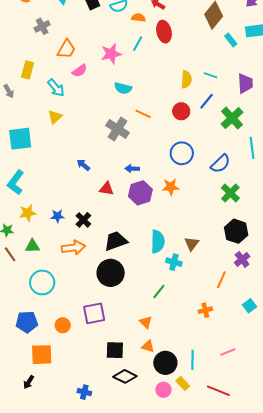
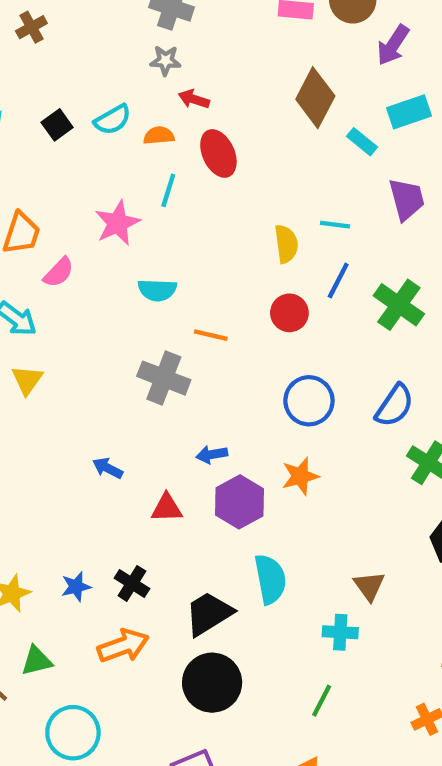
purple trapezoid: (245, 83) -> (407, 199), moved
cyan semicircle: (158, 242) -> (270, 579), moved

